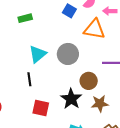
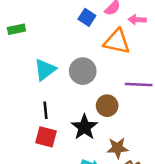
green rectangle: (25, 18) -> (16, 29), moved
black line: (29, 79) -> (46, 110), moved
brown star: (100, 104) -> (118, 148), moved

